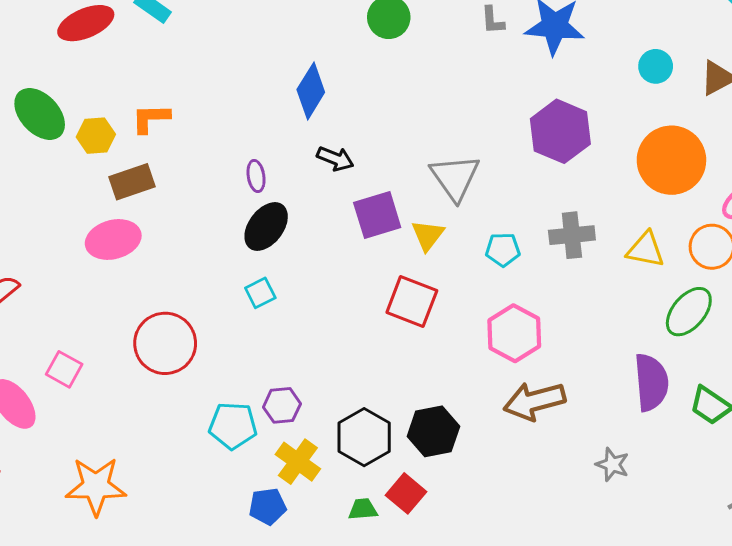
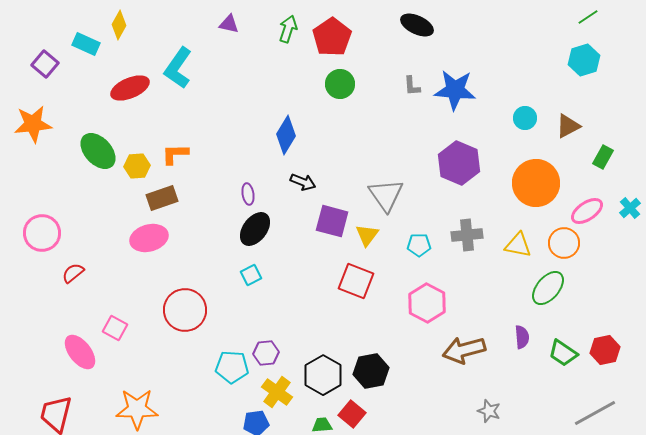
purple square: (377, 215) -> (332, 221), turned 32
purple semicircle: (651, 382) -> (522, 337), size x0.6
brown arrow: (534, 401) -> (464, 350), moved
gray star: (612, 465) -> (489, 411), moved

